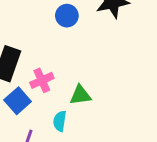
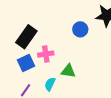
blue circle: (67, 16) -> (80, 29), moved

